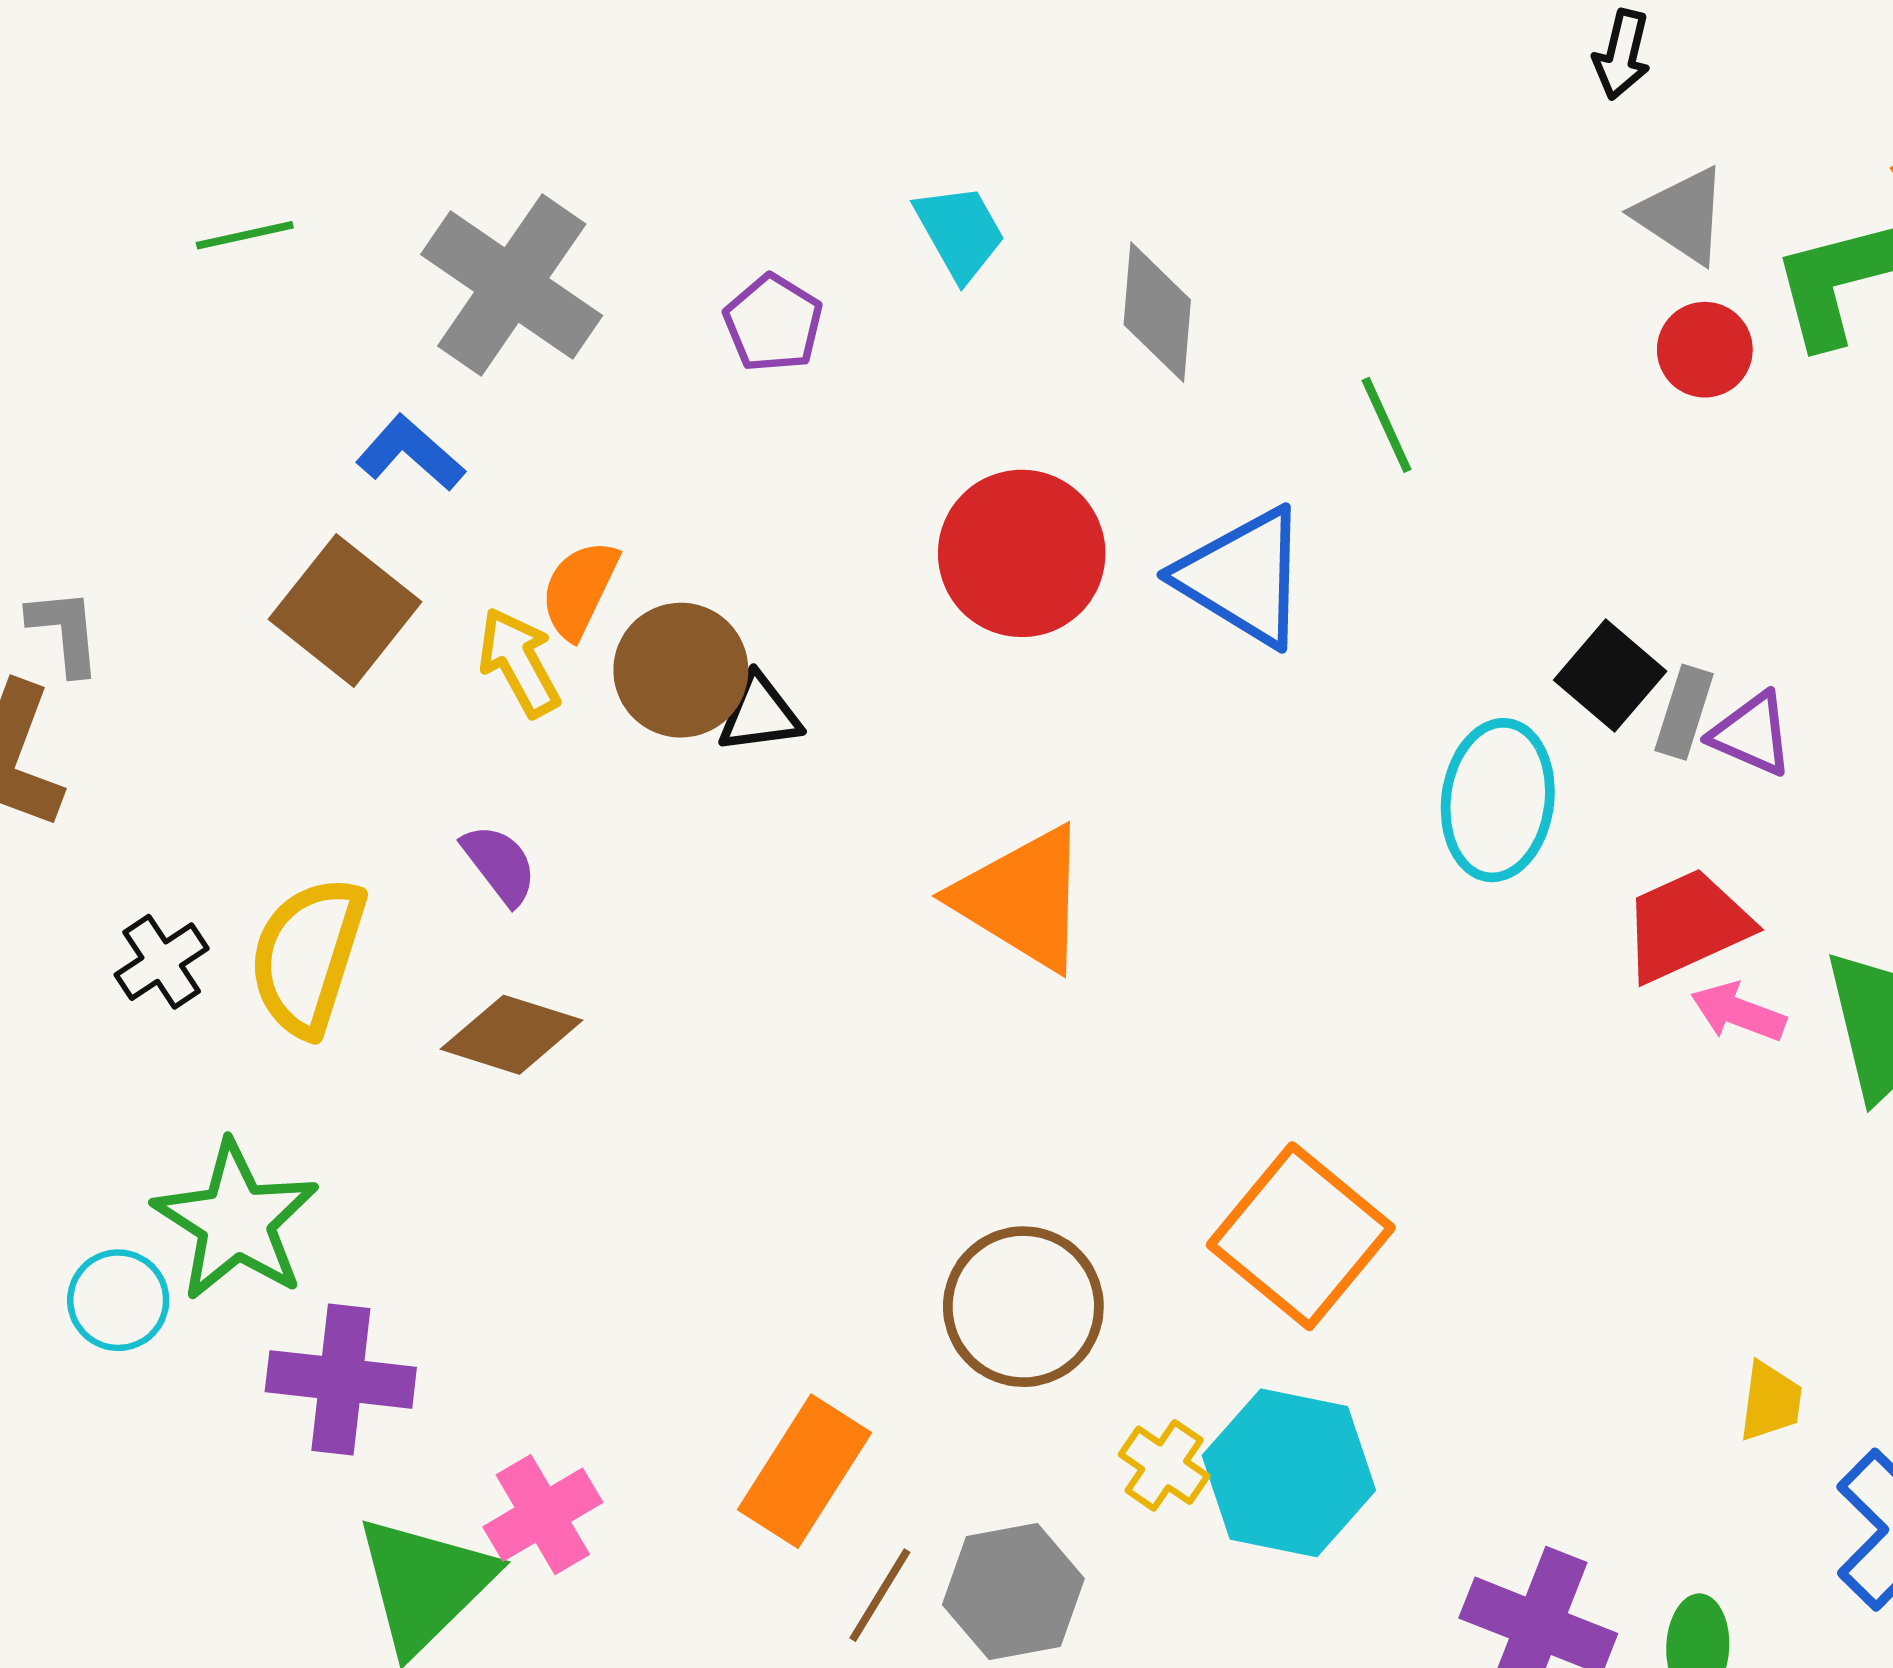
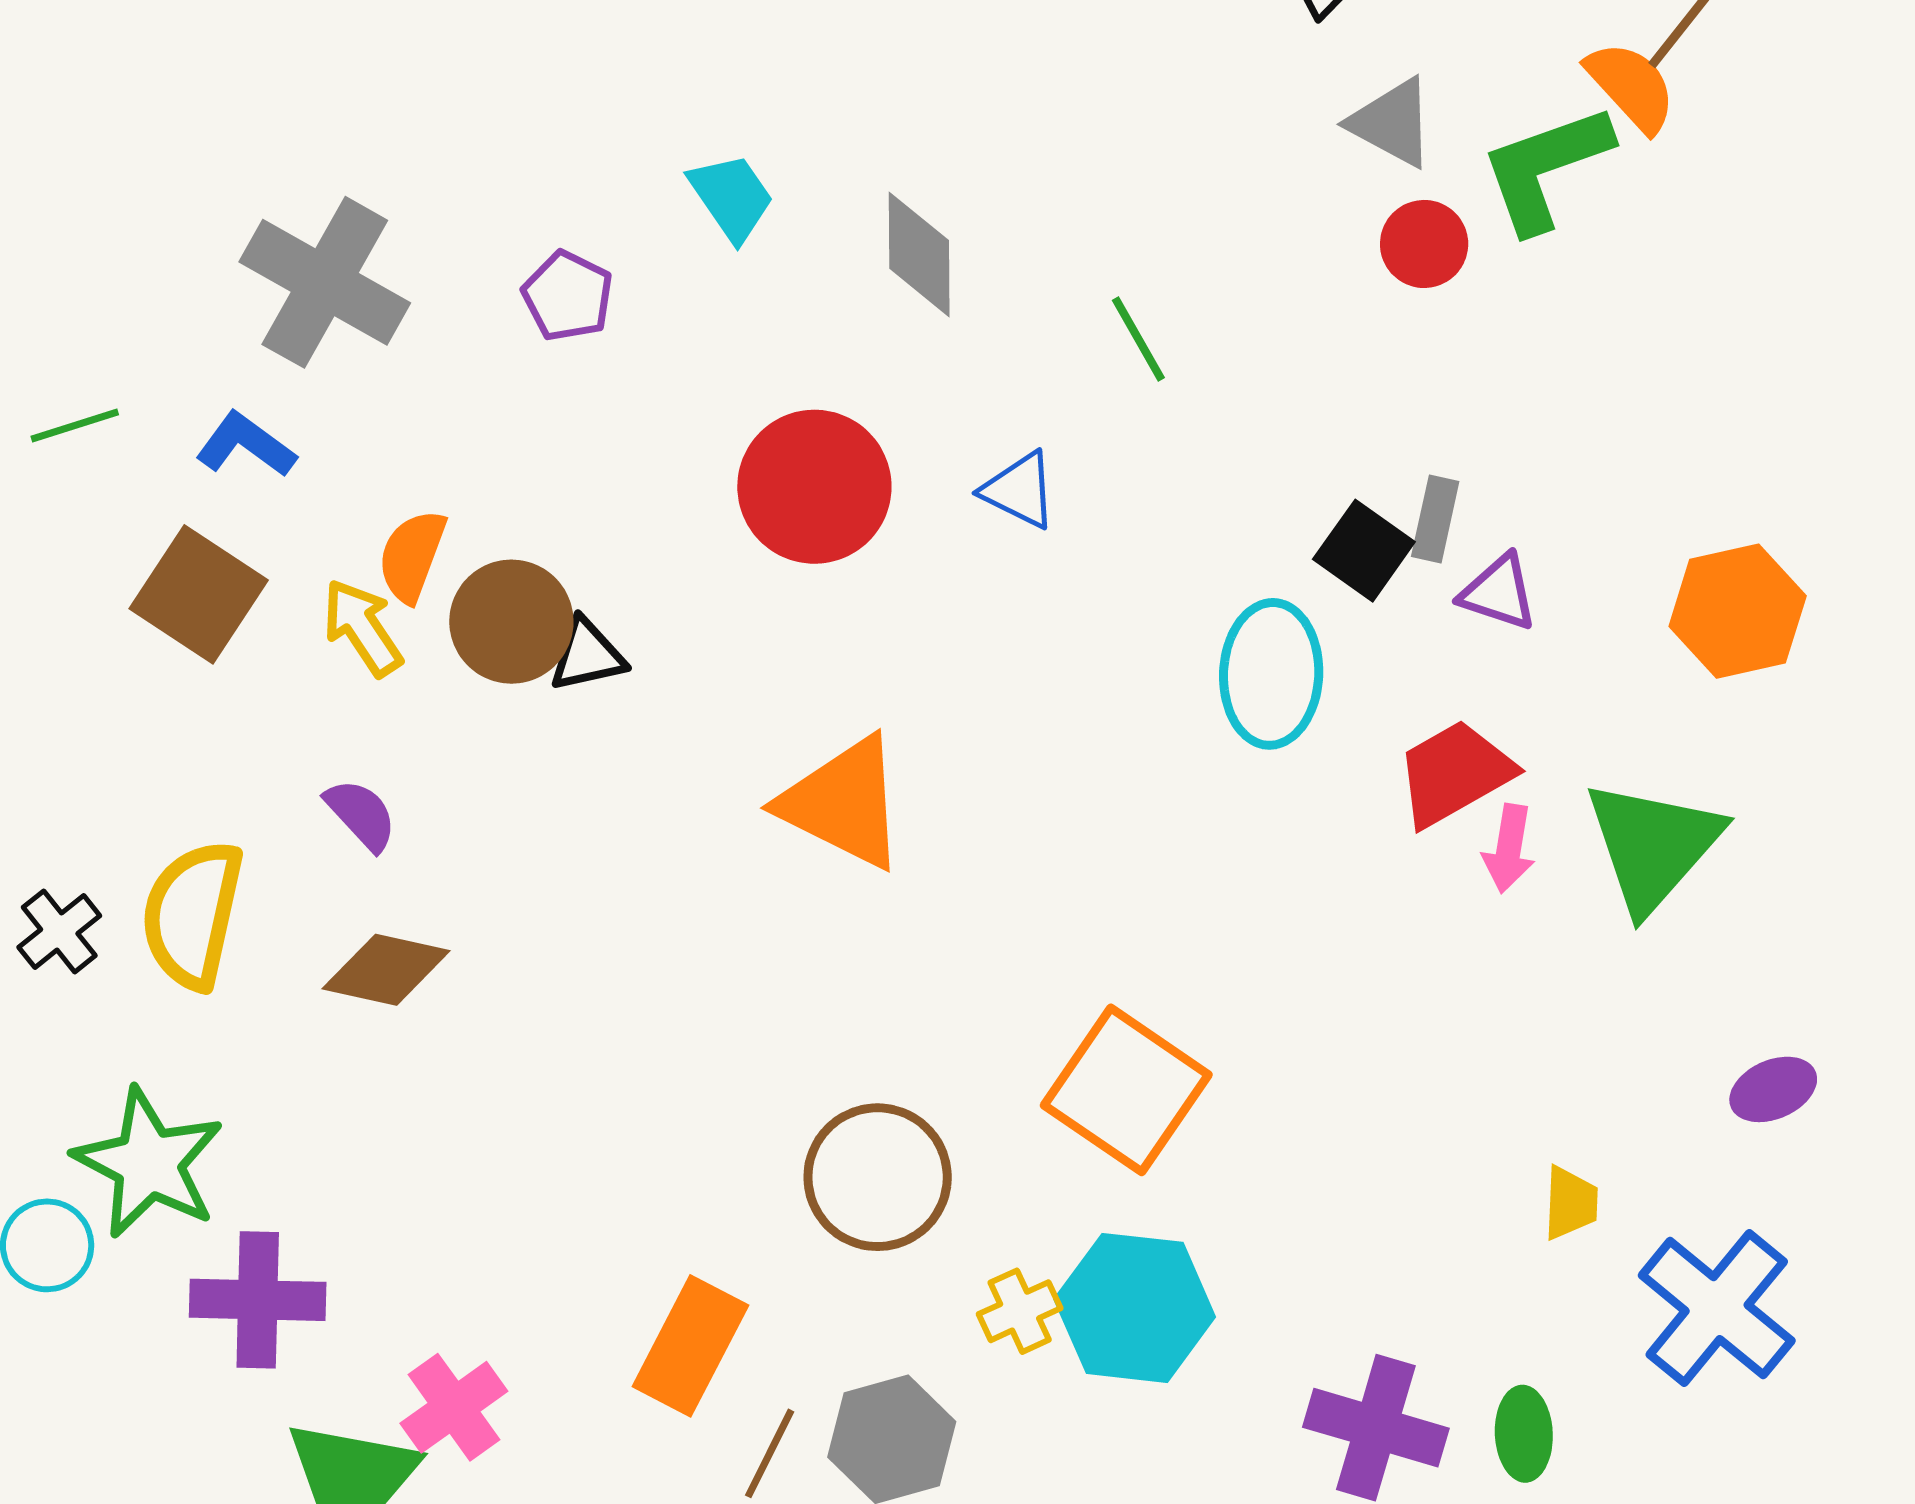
green line: (245, 235) -> (75, 426), moved
blue triangle: (1243, 577) -> (1019, 490), size x0.6
gray rectangle: (1684, 712) -> (1435, 519), moved
pink arrow: (1738, 1012) -> (1509, 849), turned -96
yellow cross: (1164, 1465) -> (1020, 1311), turned 36

